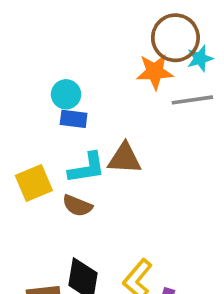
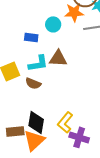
cyan circle: (66, 94) -> (53, 24), moved

